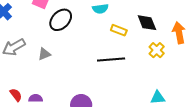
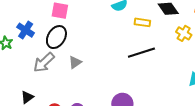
black ellipse: (61, 20) -> (56, 37), moved

